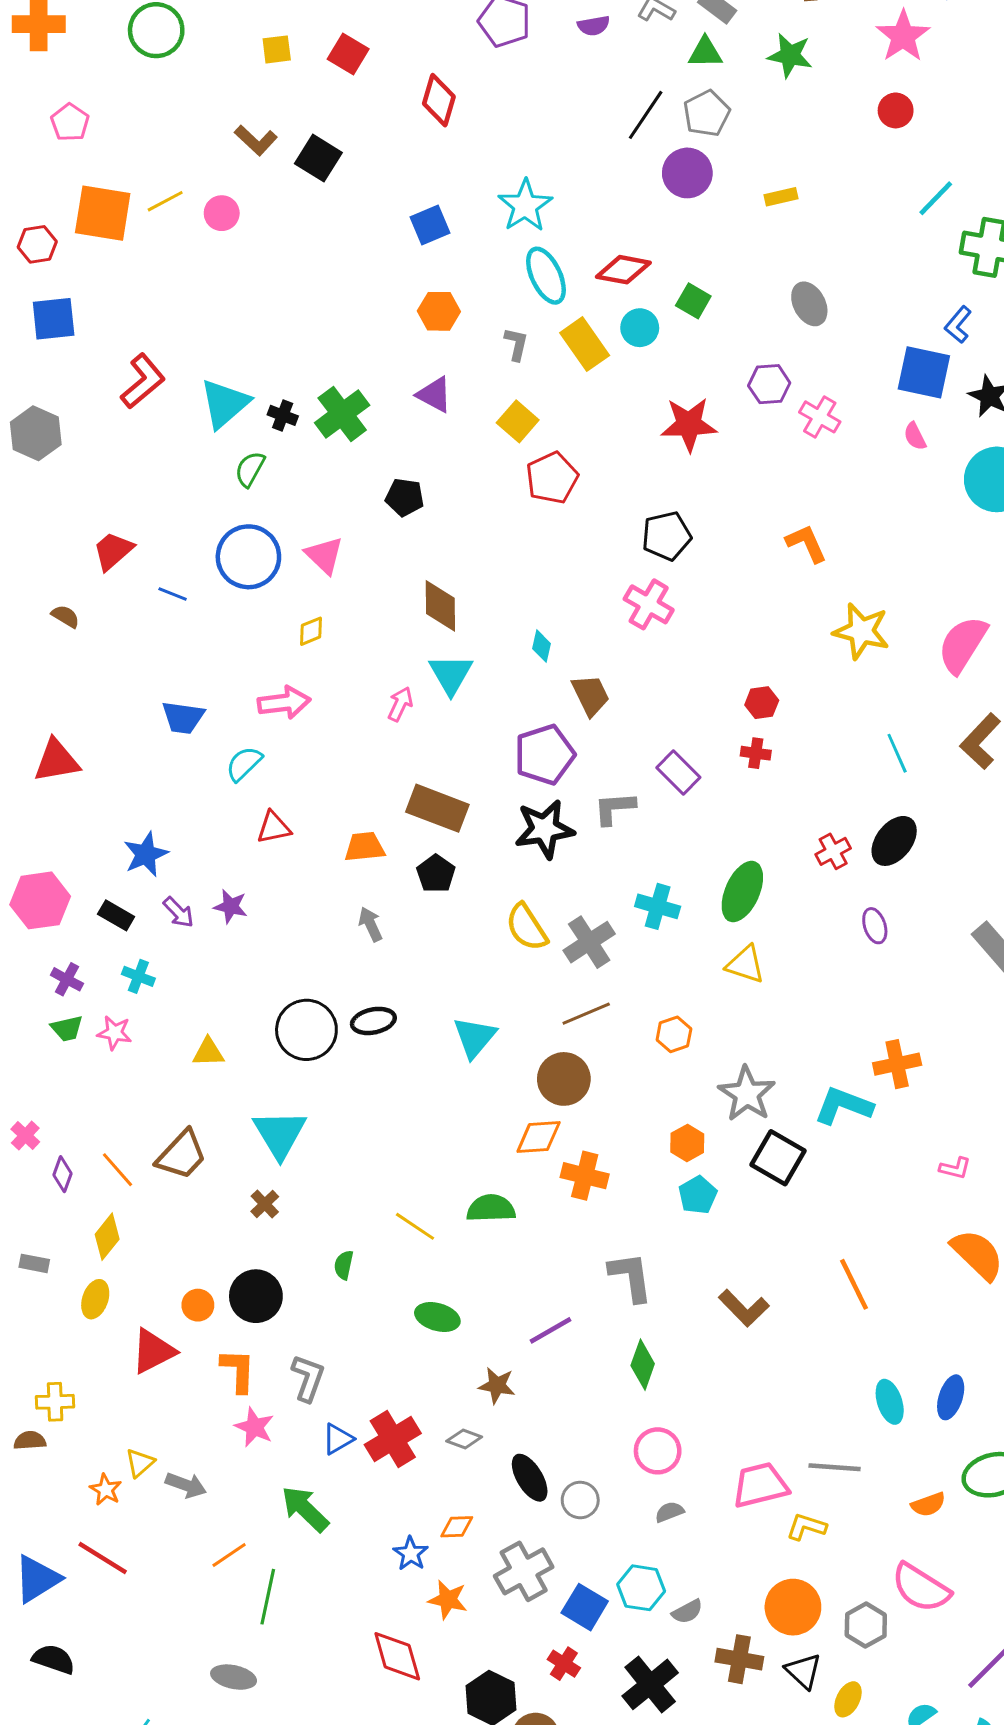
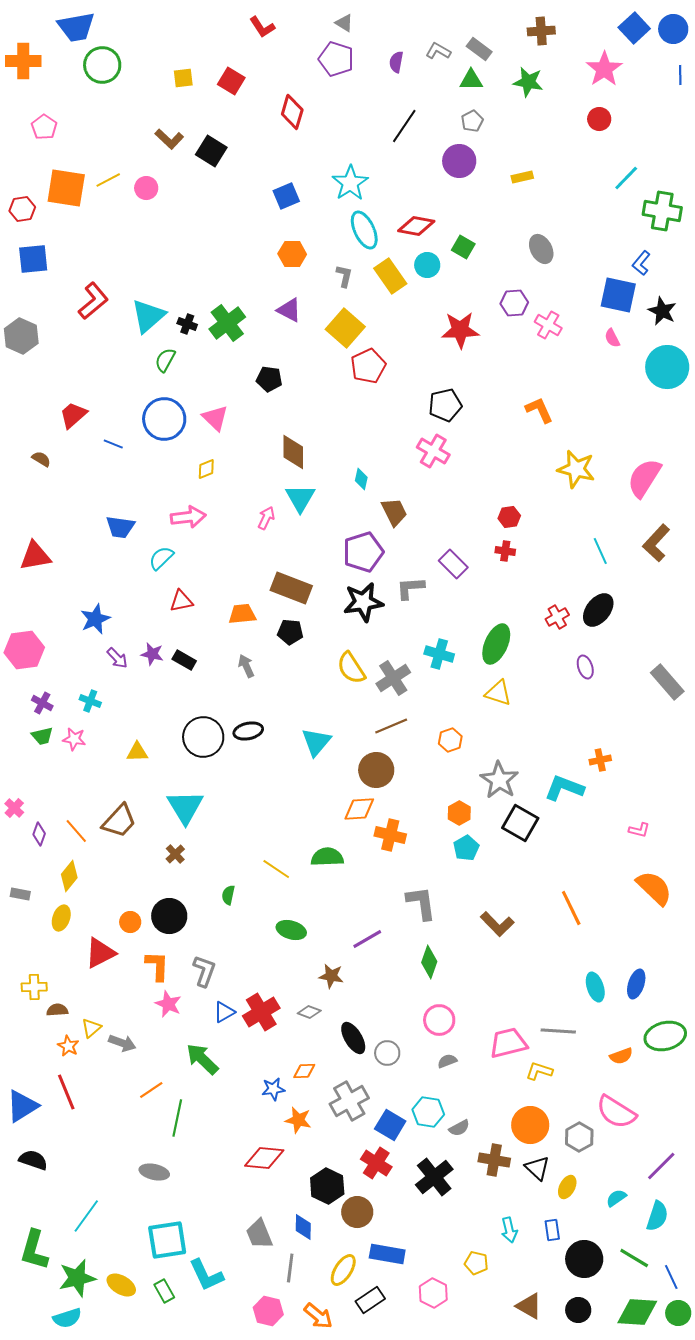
purple semicircle: (594, 26) -> (396, 62), turned 110
gray pentagon: (707, 113) -> (472, 121), size x0.7
black line: (646, 115) -> (404, 126), moved
yellow square: (518, 421) -> (345, 328), size x1.4
black pentagon: (436, 874) -> (290, 632), turned -30
black rectangle: (116, 915) -> (184, 660), moved
orange cross: (897, 1064) -> (600, 760), size x0.7
brown semicircle: (30, 1440) -> (57, 1010), moved
blue star: (411, 1554) -> (273, 1089), turned 30
red line: (103, 1558) -> (66, 1092), turned 36
red diamond: (397, 1656) -> (264, 1158), turned -69
red cross: (564, 1664) -> (376, 1163), size x1.4

